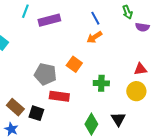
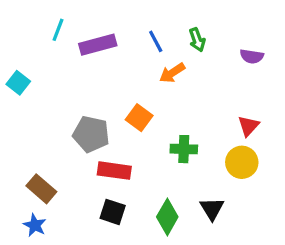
green arrow: (127, 12) -> (197, 40), moved
blue line: (95, 18) -> (156, 41), moved
red triangle: (140, 69) -> (248, 126), turned -40
black square: (36, 113) -> (113, 212), moved

